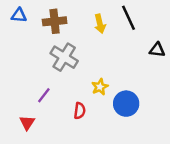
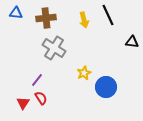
red semicircle: (80, 111) -> (41, 98), moved, turned -40

